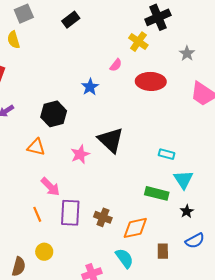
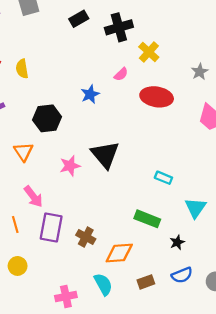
black cross: (158, 17) -> (119, 27), moved
yellow semicircle: (14, 40) -> (22, 69), moved
orange triangle: (36, 147) -> (23, 152), turned 36
cyan triangle: (183, 180) -> (195, 208), moved
brown rectangle: (163, 251) -> (146, 282), turned 63

